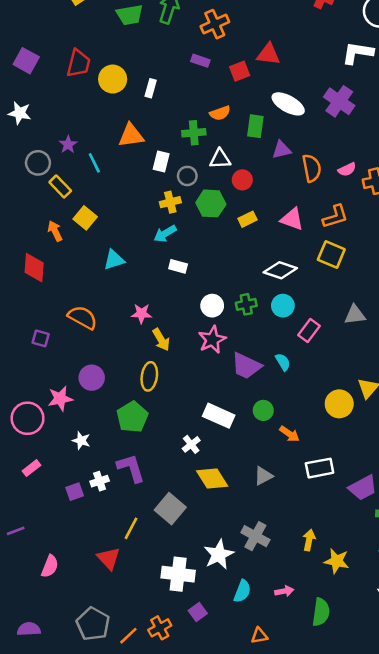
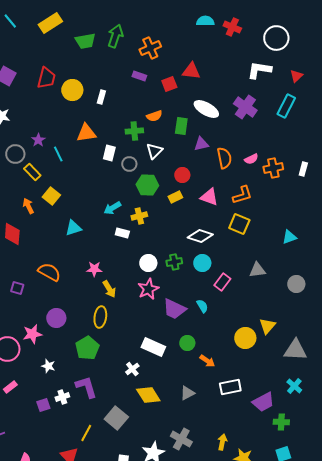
white triangle: (220, 159) -> (154, 151), turned -42
red circle: (242, 180) -> (182, 175), moved
yellow cross: (170, 202) -> (139, 216), moved

